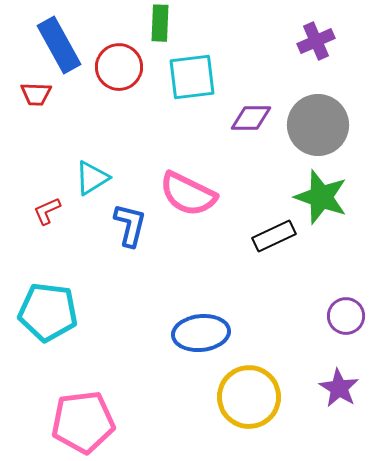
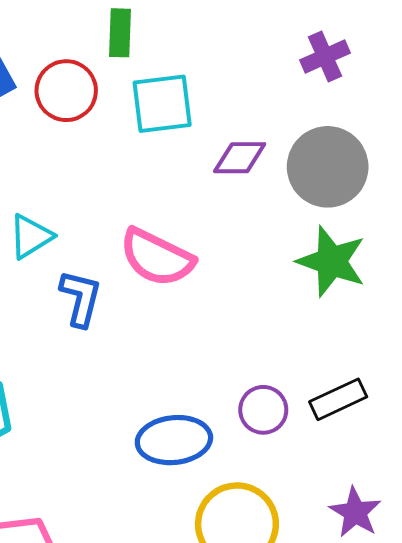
black rectangle: (274, 236) -> (338, 399), moved
purple circle: (346, 316) -> (263, 410), moved

